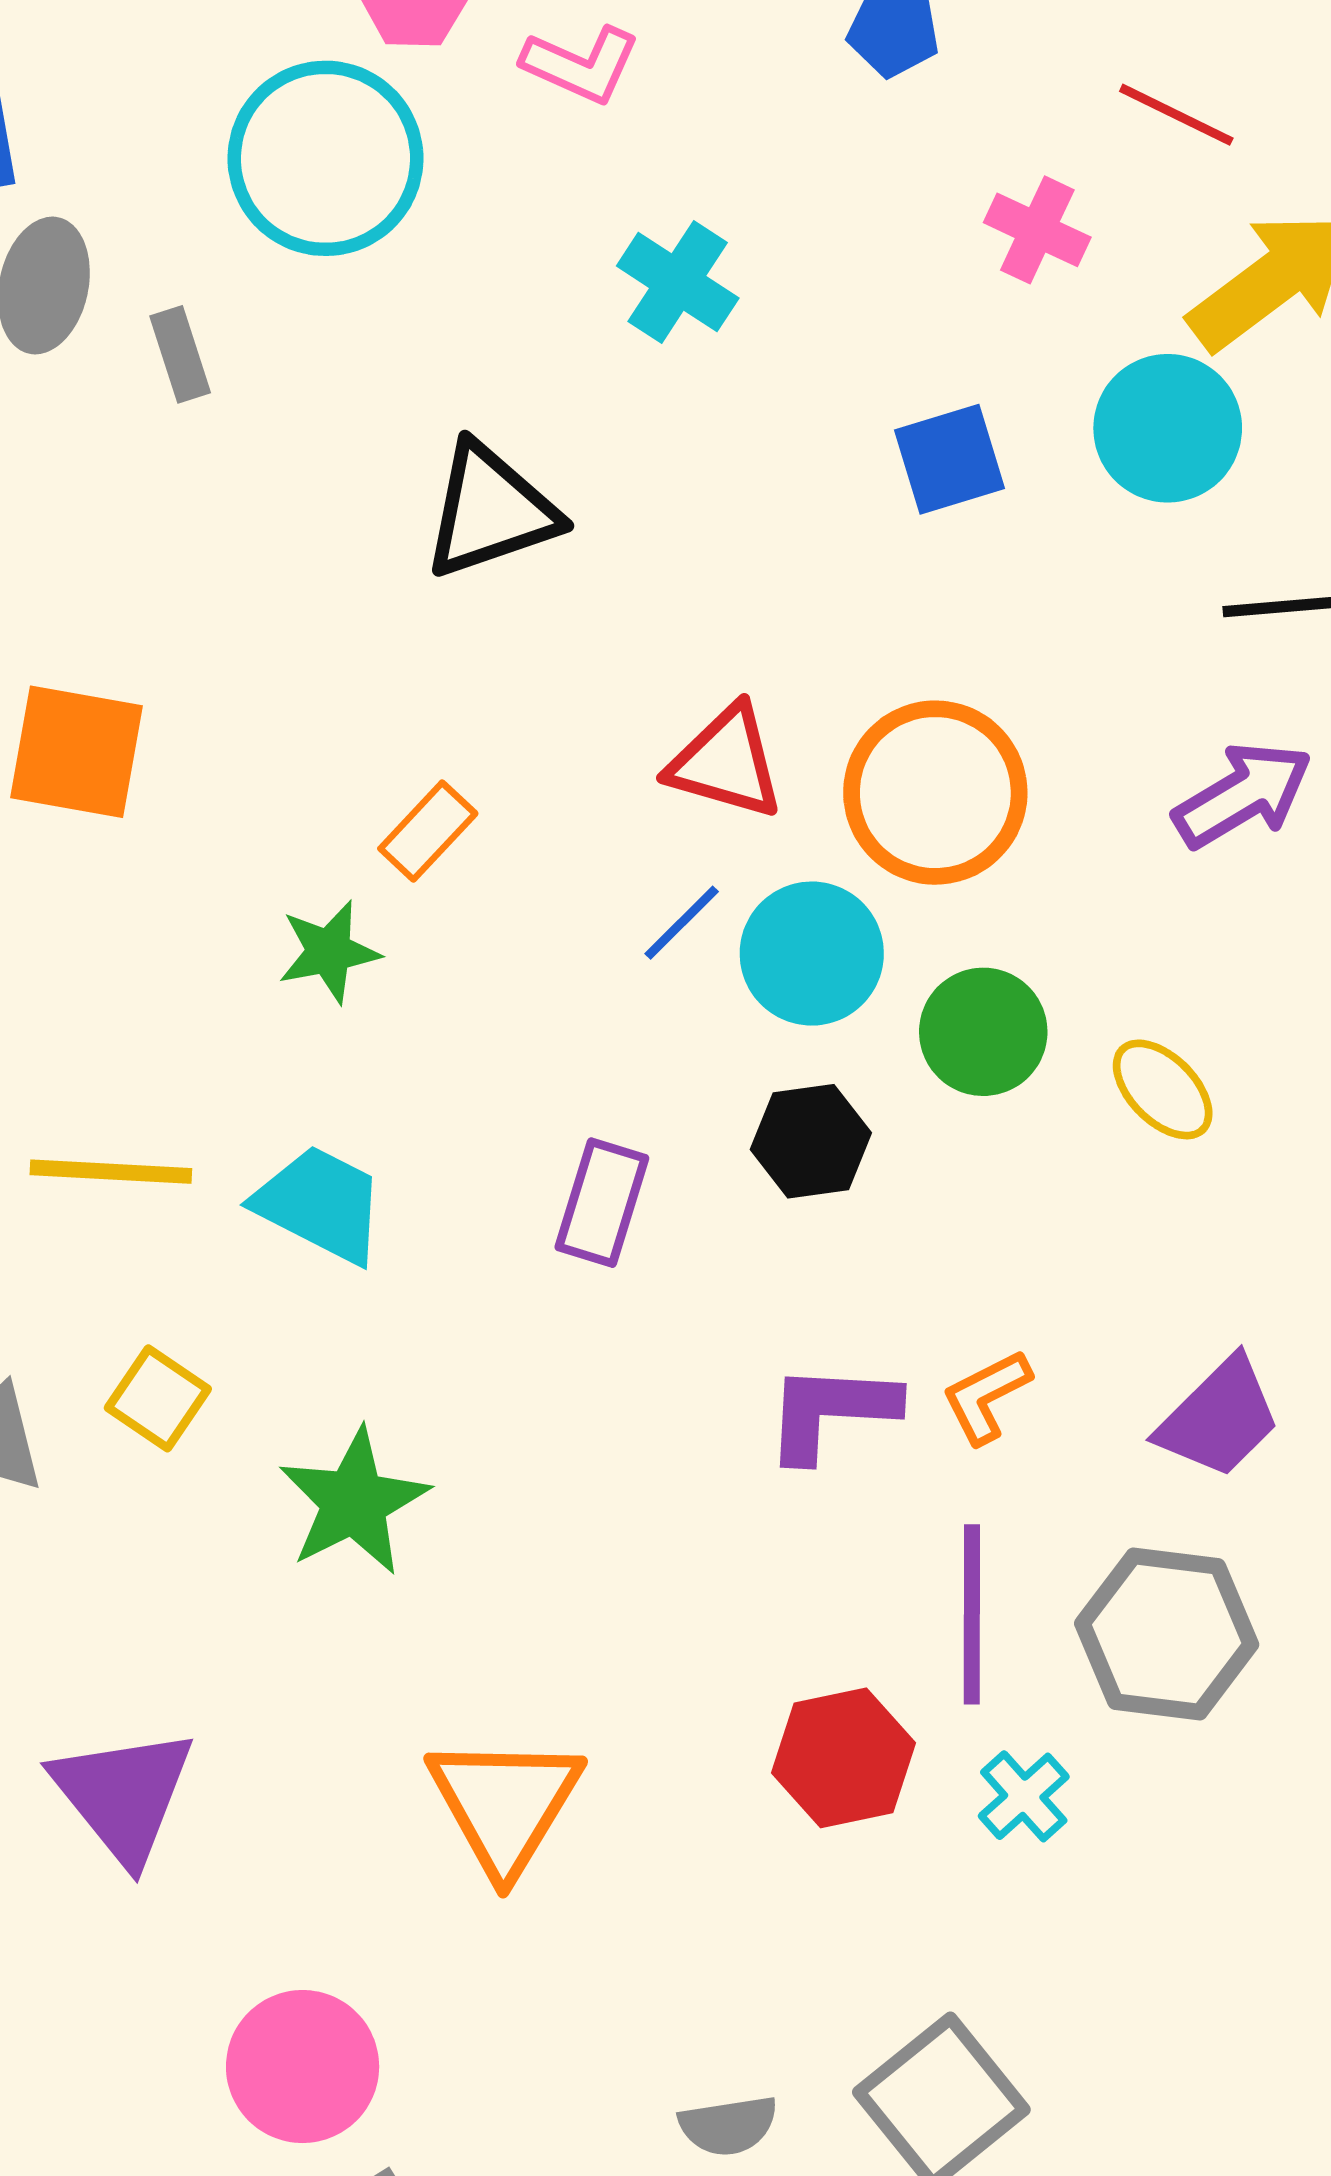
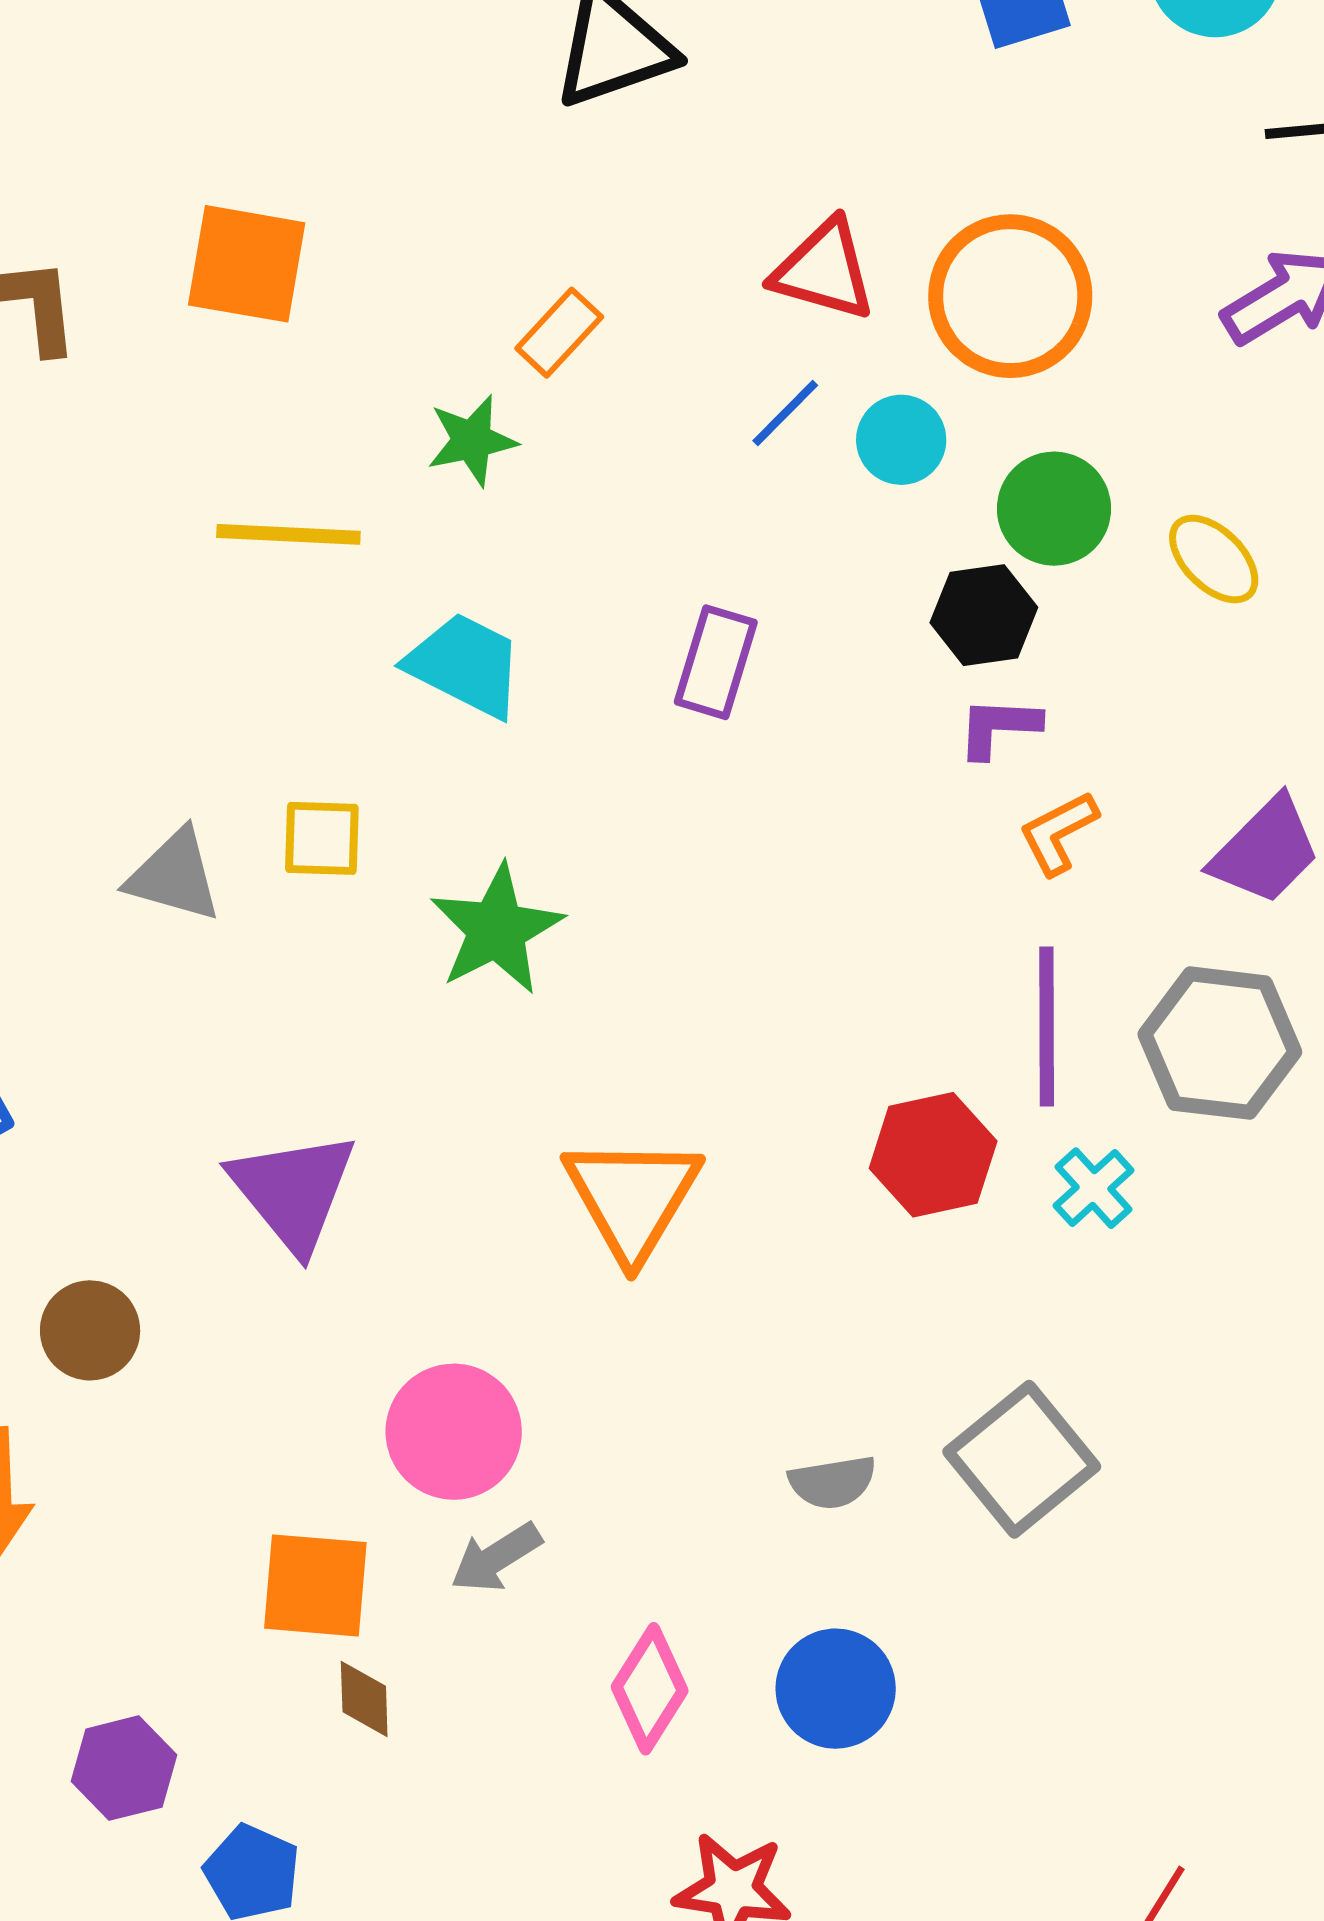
cyan circle: (812, 954) -> (901, 440), size x0.7
black hexagon: (811, 1141) -> (984, 615), moved
yellow line: (111, 1172) -> (288, 534), moved
yellow square: (158, 1398) -> (322, 838), turned -32
purple L-shape: (831, 1411) -> (999, 727), moved, size x0.7

